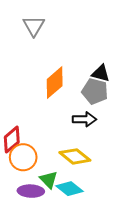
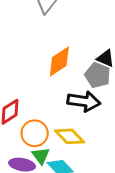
black arrow: (85, 119) -> (84, 101), size x1.4
orange circle: (23, 157) -> (35, 133), moved

